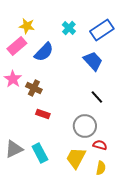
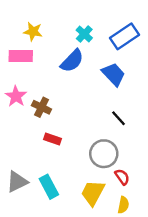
pink rectangle: (17, 46) -> (21, 56), turned 42
blue semicircle: (44, 52) -> (72, 61), moved
red semicircle: (100, 145) -> (122, 177), turned 40

